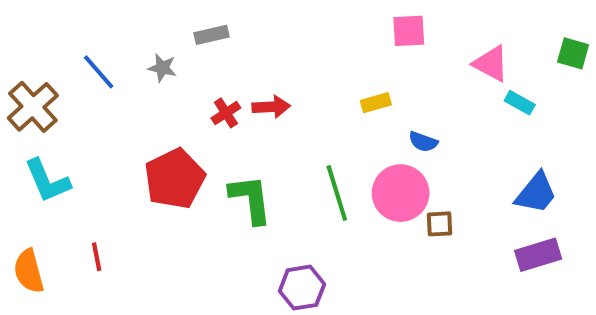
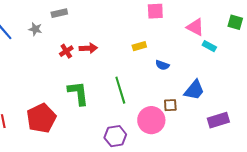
red pentagon: (175, 179) -> (41, 118), moved
pink circle: (401, 193) -> (151, 120), moved
blue trapezoid: (536, 193) -> (194, 90), moved
purple hexagon: (302, 288) -> (115, 136), moved

